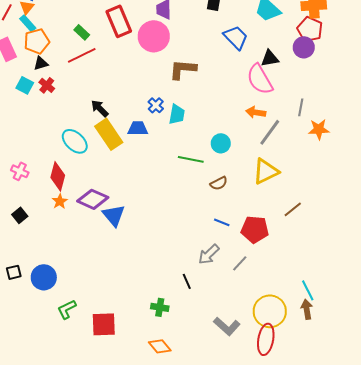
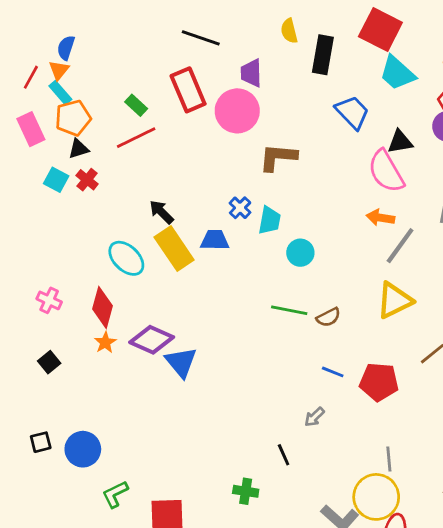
cyan circle: (221, 143) -> (300, 253), moved
green line: (191, 159) -> (289, 310), moved
gray arrow: (209, 254) -> (314, 417), size x0.7
gray line: (240, 263) -> (389, 459), moved, turned -48
yellow circle: (270, 311) -> (376, 497), moved

